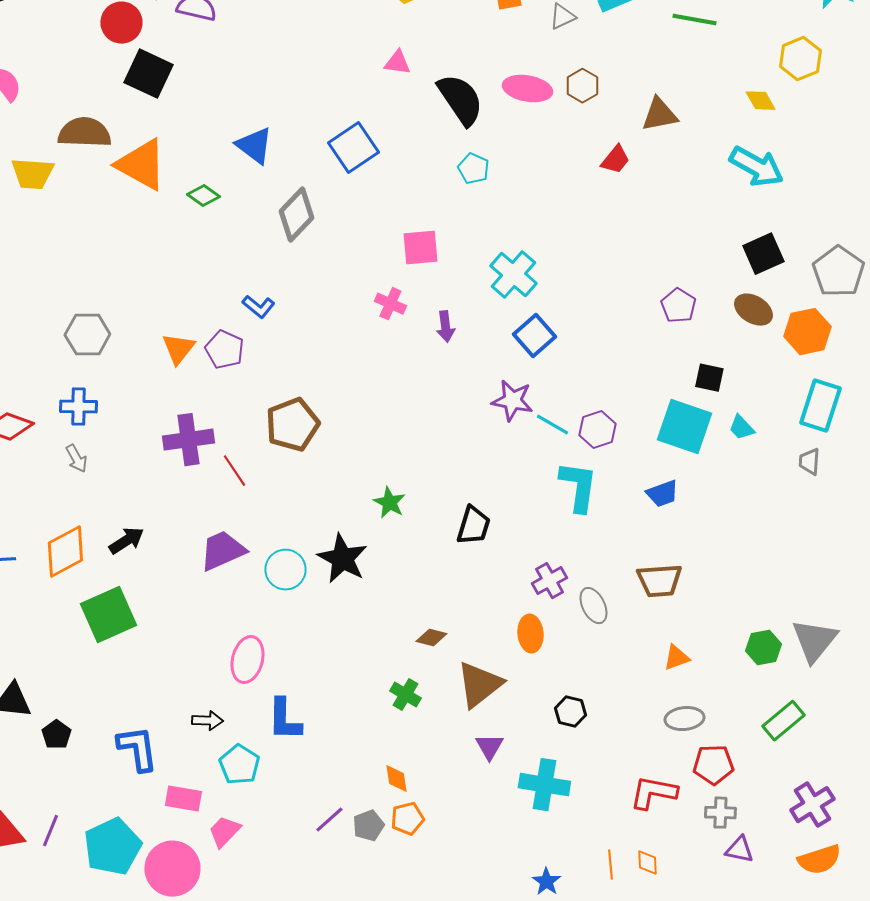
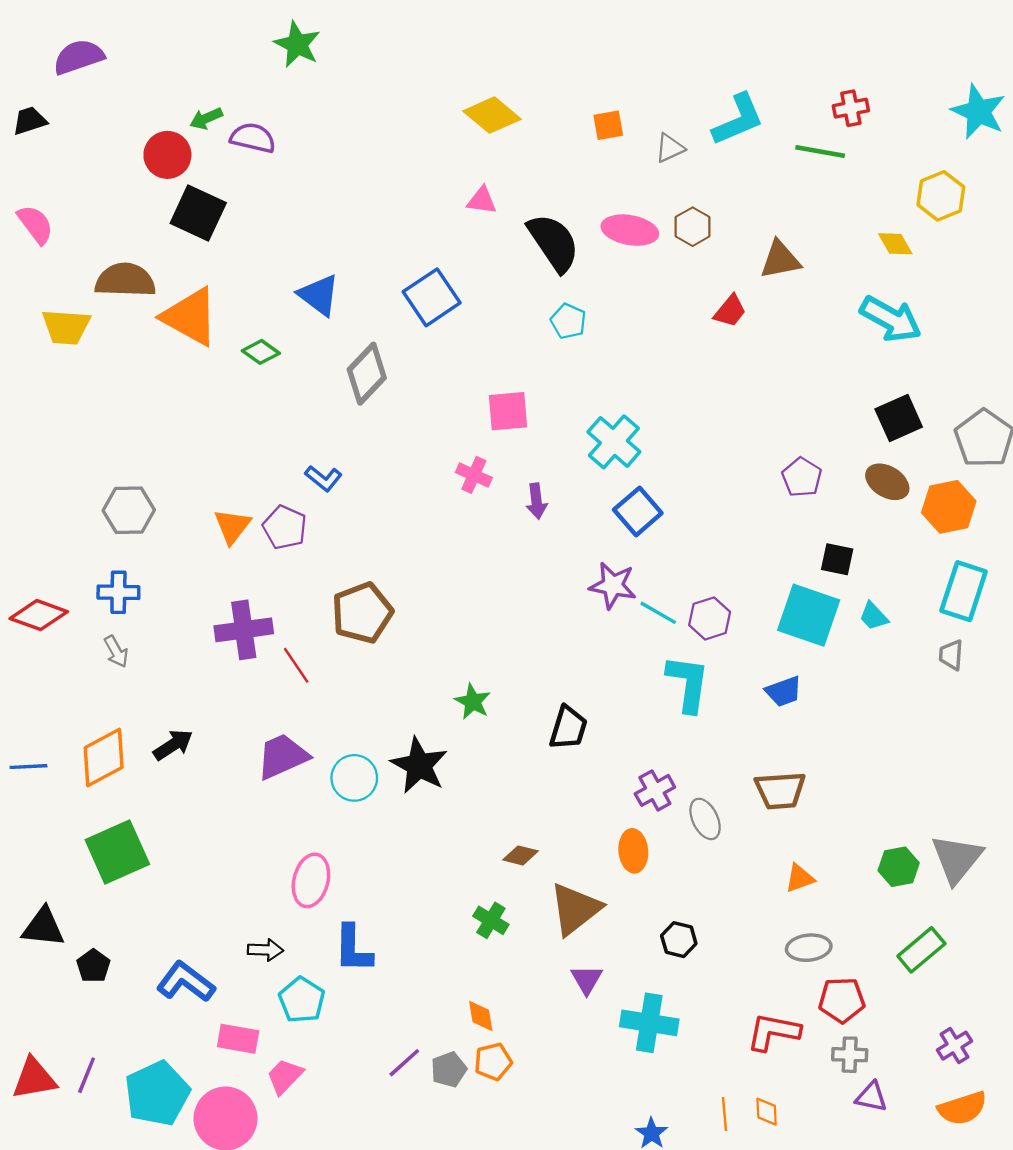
green square: (108, 615) -> (117, 852), moved
blue L-shape: (137, 749) -> (186, 982), turned -45
purple cross: (812, 805) -> (954, 1046), size x0.7

